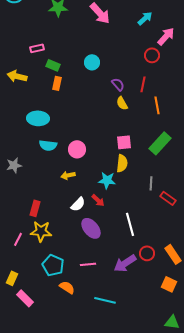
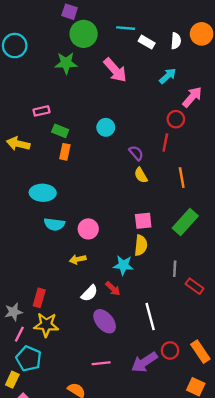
red line: (143, 84) -> (165, 143), moved
gray star: (14, 165) -> (13, 312), moved
cyan pentagon: (53, 265) -> (29, 359), moved

